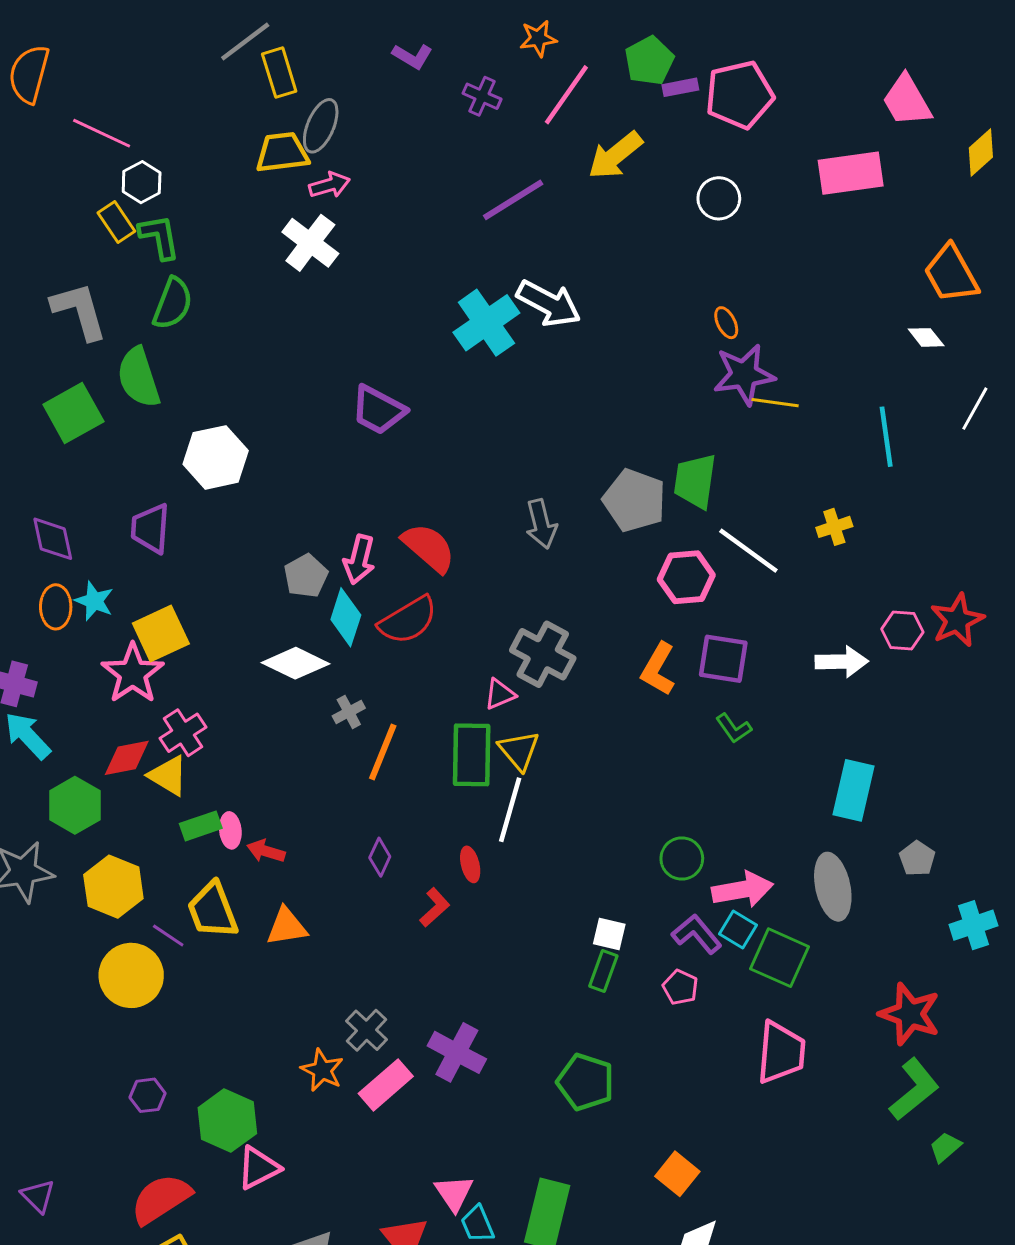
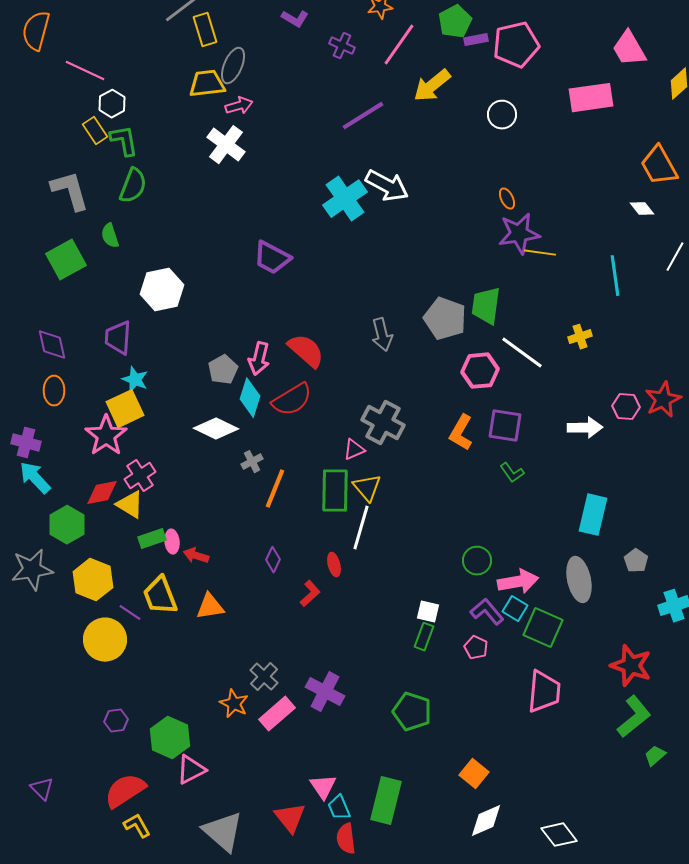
green semicircle: (139, 377) -> (110, 236), size x0.6
cyan star: (94, 601) -> (135, 380), moved

